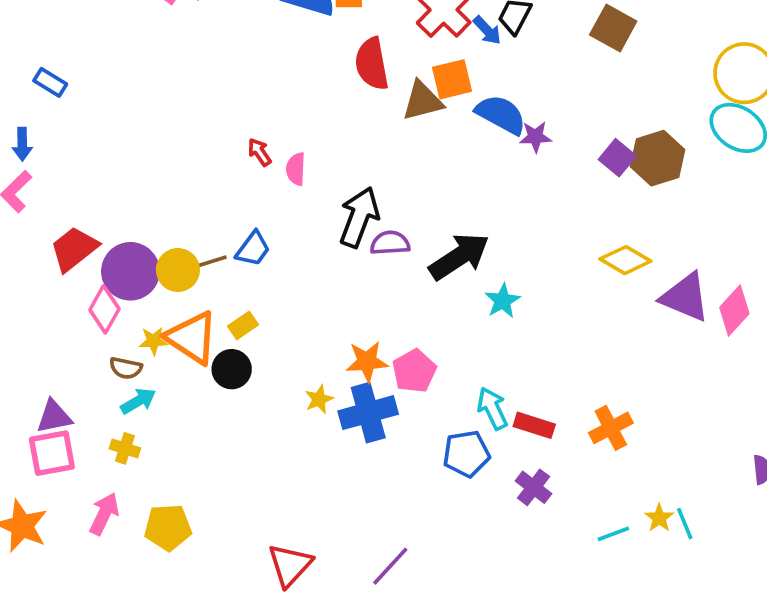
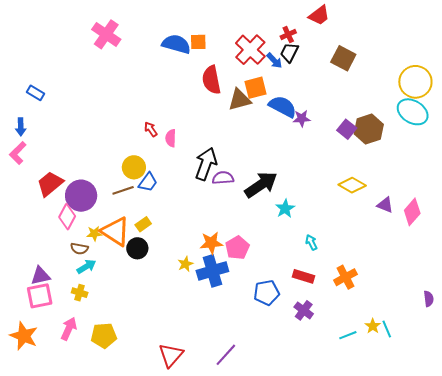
yellow circle: (178, 270) -> (134, 167), moved
purple triangle: (685, 297) -> (385, 205), size x0.6
cyan arrow: (492, 408) -> (311, 242), moved, size x0.7

